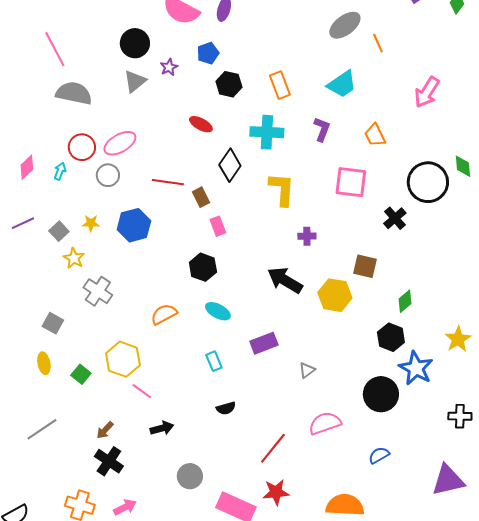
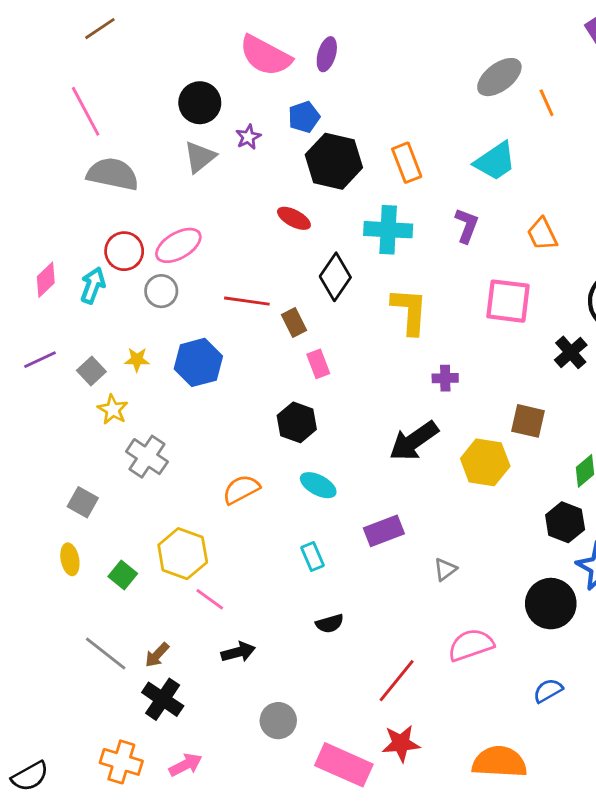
black hexagon: (229, 84) -> (334, 161), size x1.5
cyan arrow: (60, 171) -> (93, 285), size x1.4
black arrow: (285, 280) -> (414, 441), turned -66
gray line: (42, 429) -> (106, 654), moved, turned 72

